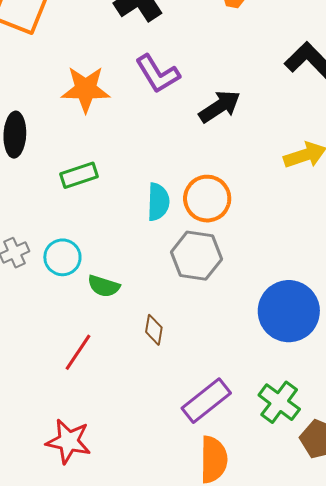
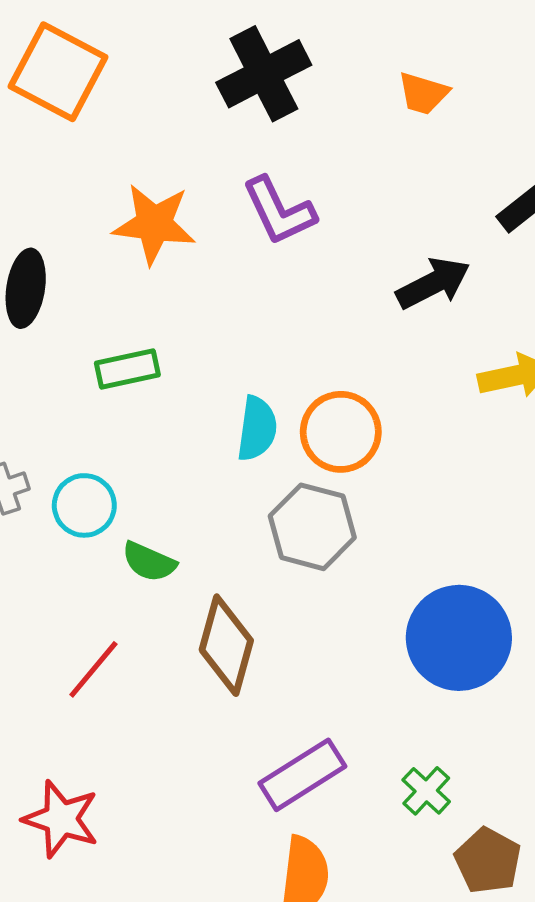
black arrow: (220, 107) -> (433, 283), moved
brown diamond: (154, 330) -> (226, 645), size x1.8
green cross: (279, 402) -> (426, 791), size x0.7

